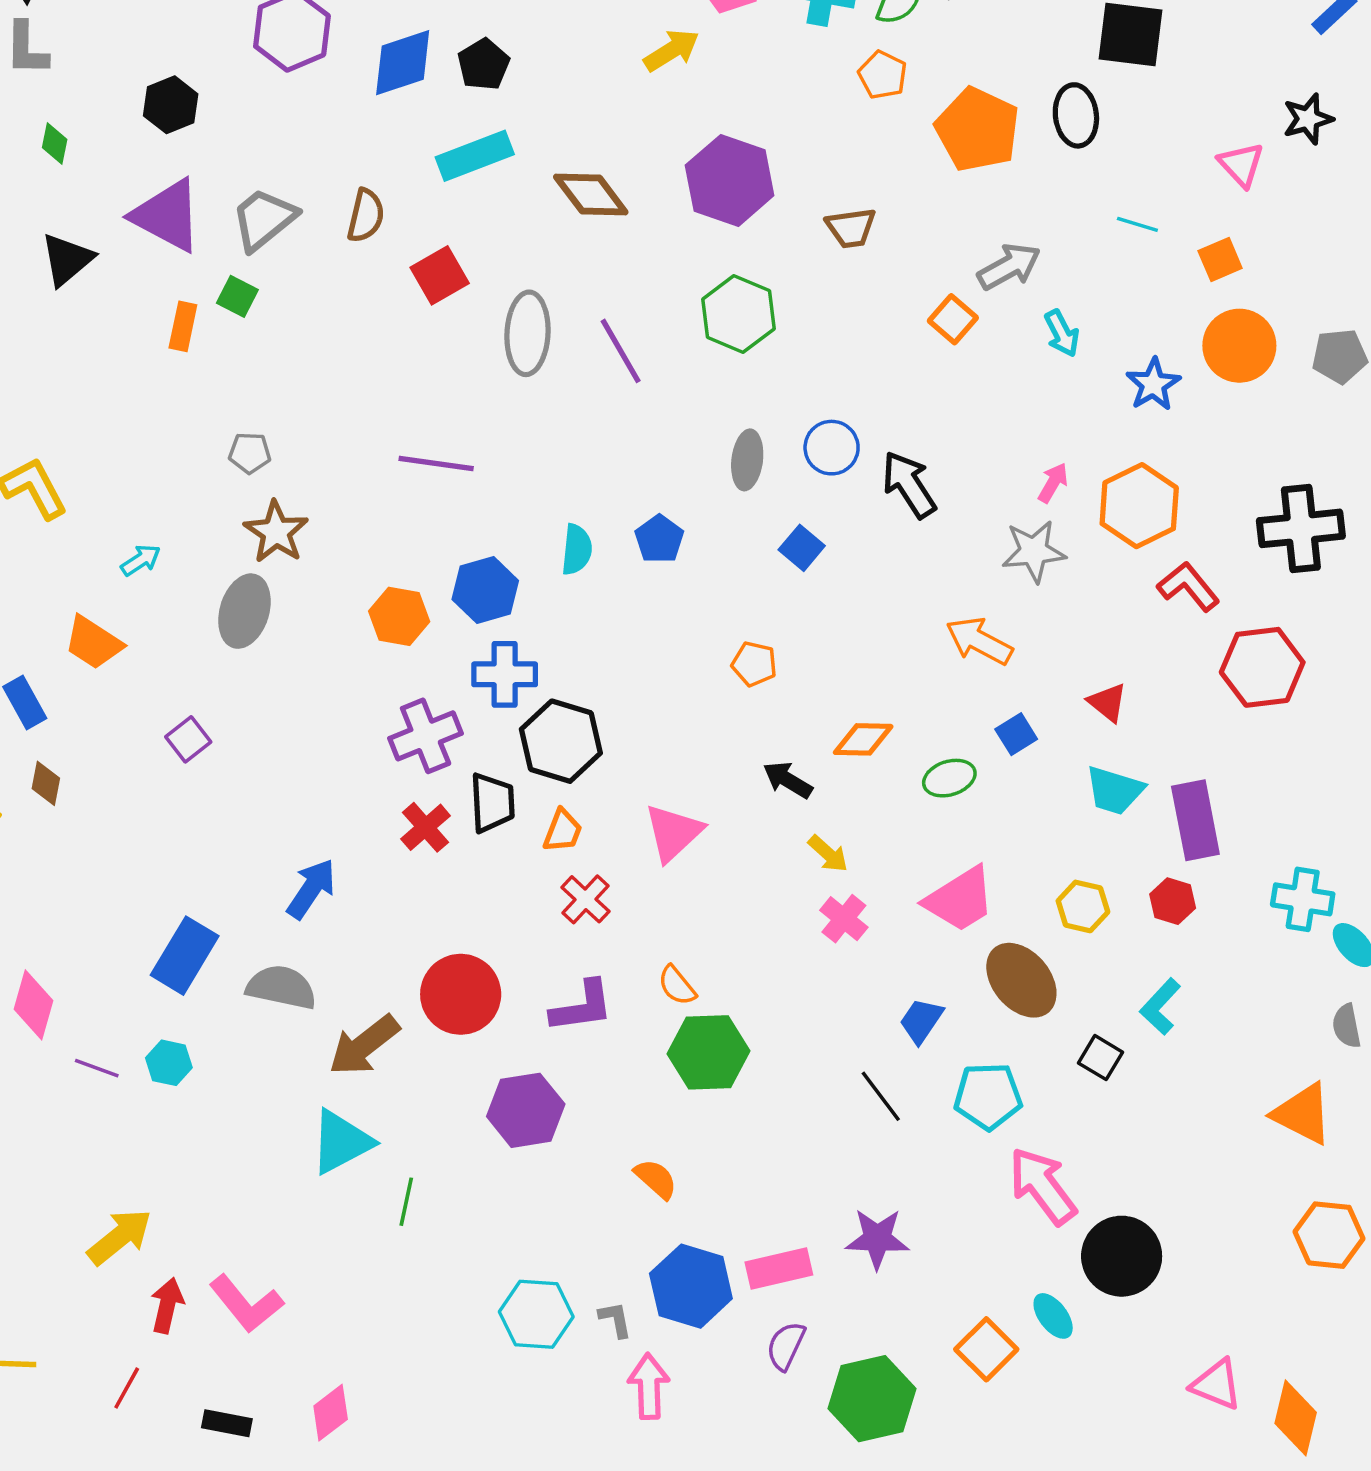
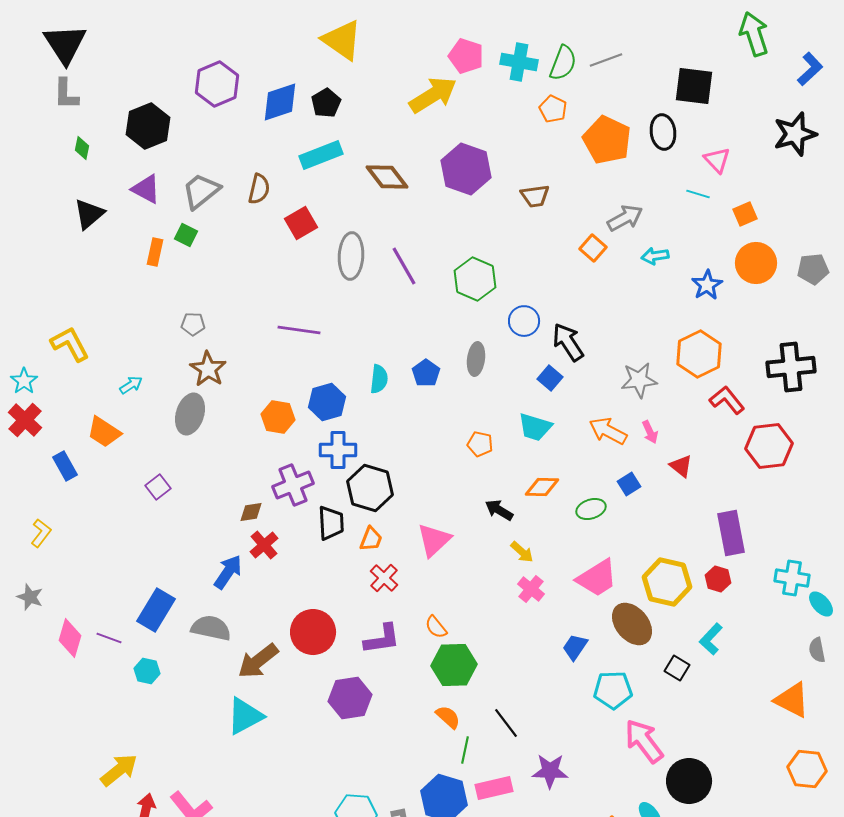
yellow arrow: (672, 50) -> (433, 95), size x1.5
black hexagon: (171, 105) -> (148, 126), size x1.4
black star: (1308, 119) -> (795, 134), size x1.5
pink triangle: (1241, 165) -> (717, 160), moved
purple triangle: (167, 216) -> (146, 189), size x0.7
green hexagon: (738, 314) -> (475, 279), moved
cyan arrow: (1062, 333) -> (655, 256), turned 108
gray ellipse: (747, 460) -> (476, 359), moved
pink arrow: (1053, 483) -> (650, 432), moved, turned 125
blue square: (802, 548) -> (550, 378), moved
brown diamond: (46, 783) -> (251, 512), moved, turned 70
cyan trapezoid: (1115, 790) -> (535, 427), moved
red cross: (426, 827) -> (264, 545), moved
yellow hexagon: (1083, 906) -> (667, 582), size x1.6
purple line: (97, 1068) -> (109, 638), moved
black line: (881, 1096) -> (506, 723), moved
orange semicircle: (656, 1179) -> (448, 717), moved
green line: (406, 1202) -> (465, 750), moved

